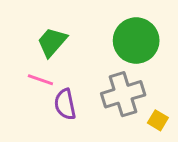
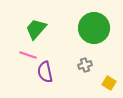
gray cross: (123, 94) -> (85, 65), size x0.5

